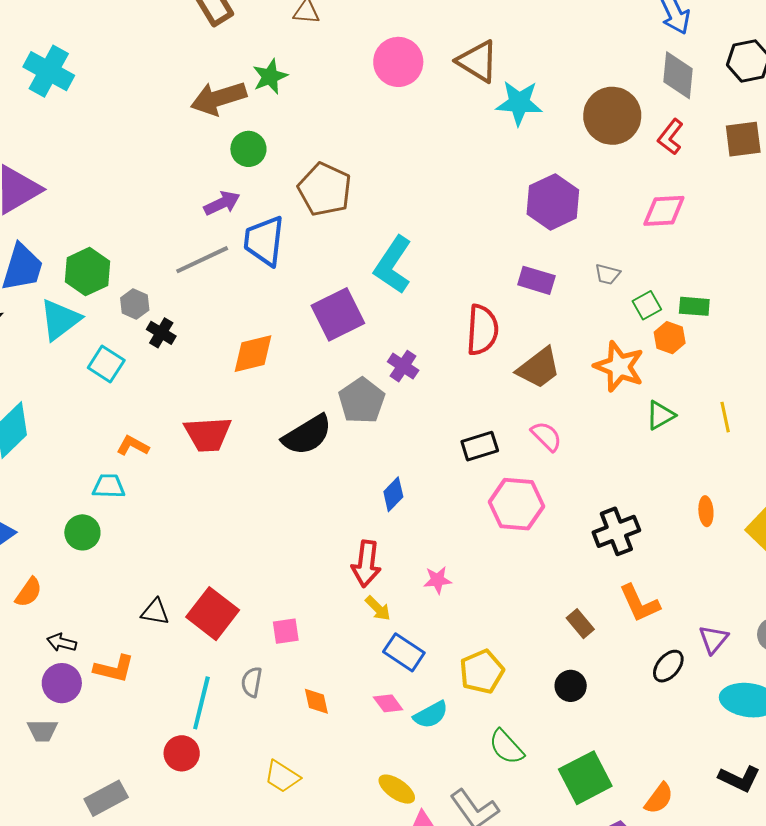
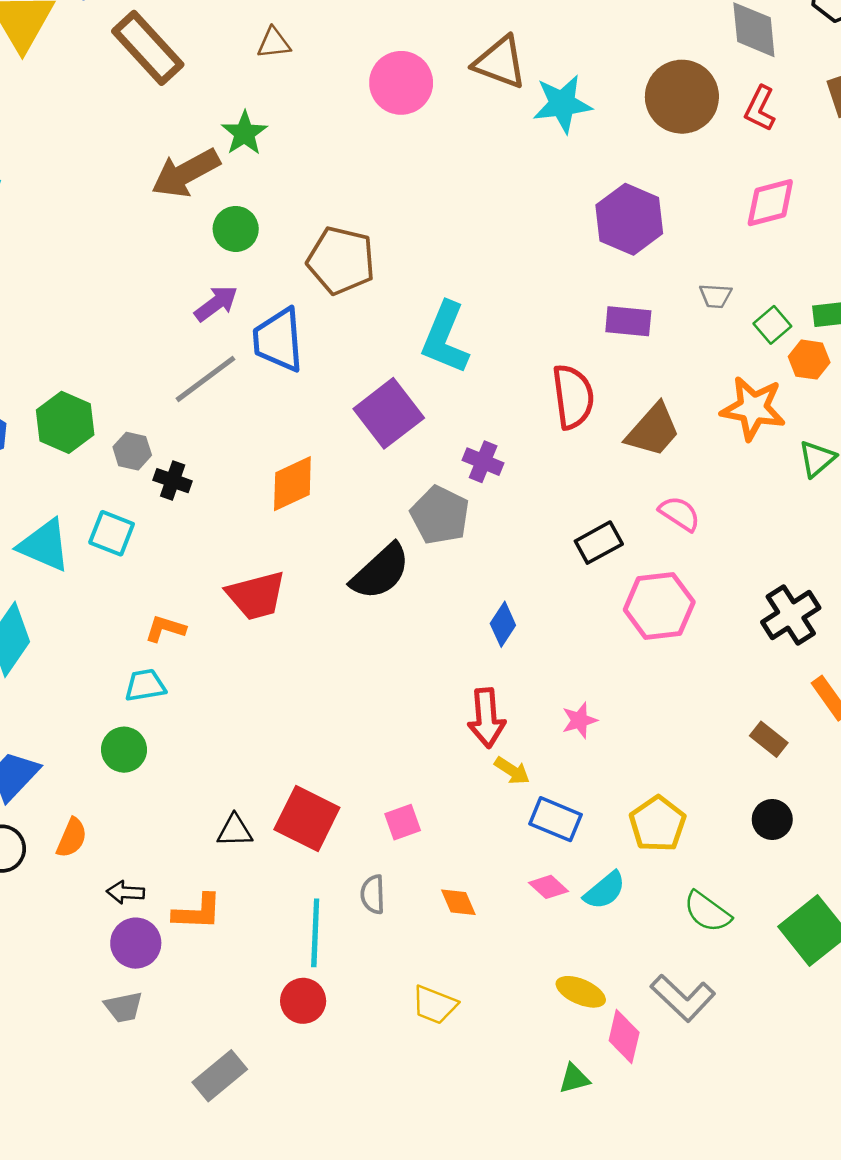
cyan triangle: (60, 320) -> (44, 545), moved, turned -48

